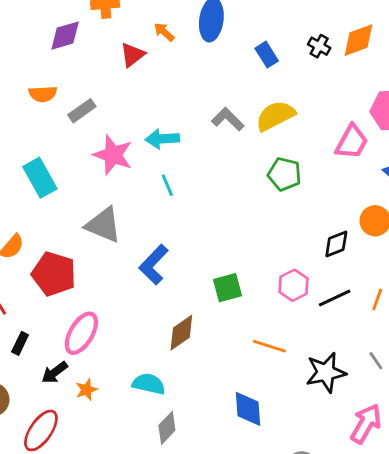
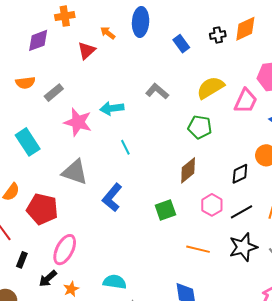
black cross: (319, 46) -> (218, 35), turned -35
yellow semicircle: (275, 116) -> (210, 88), moved
cyan line: (167, 185) -> (125, 147), moved
brown diamond: (181, 333) -> (188, 170), moved
black star: (326, 372) -> (243, 247), moved

